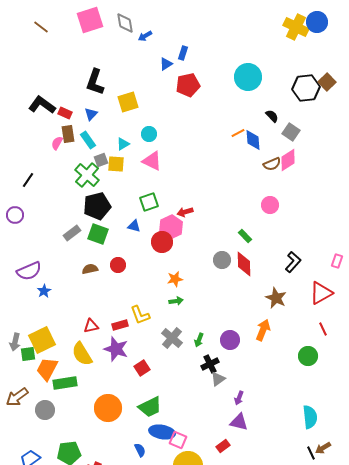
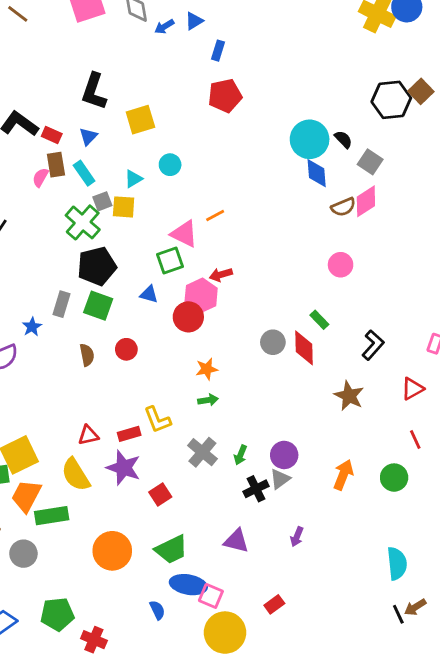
blue triangle: (166, 64) -> (194, 21), moved
cyan circle: (248, 77) -> (310, 139), moved
orange line: (238, 133) -> (215, 215), moved
pink triangle: (152, 161) -> (184, 234), moved
gray rectangle: (72, 233) -> (62, 304), turned -36
green rectangle: (245, 236) -> (319, 320), moved
brown semicircle: (90, 269) -> (87, 355), turned 91
blue star: (44, 291) -> (32, 327), moved
red triangle: (321, 293) -> (412, 389), size x0.7
orange arrow: (263, 330) -> (343, 475), moved
gray triangle: (218, 379) -> (280, 479), moved
purple triangle: (239, 422) -> (236, 541), moved

